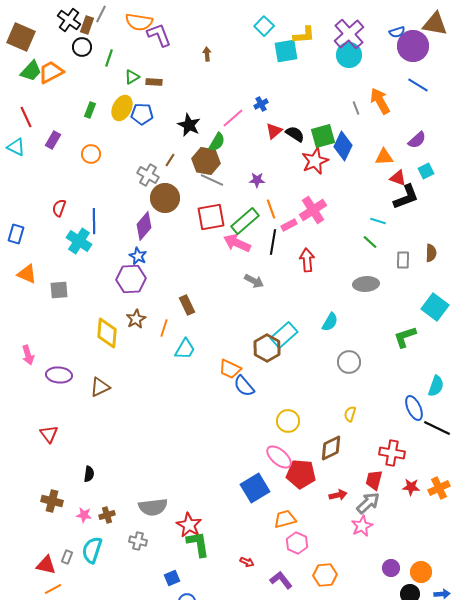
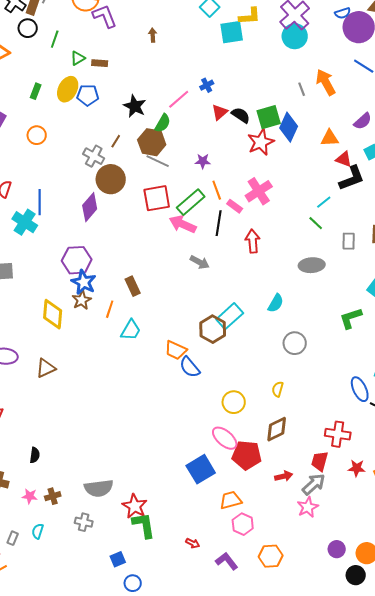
cyan line: (378, 221) -> (324, 202), turned -56
pink rectangle: (289, 225) -> (235, 206), turned 63
blue star: (138, 256) -> (84, 282), moved, size x1.4
yellow semicircle: (350, 414) -> (278, 389), moved
cyan semicircle: (92, 550) -> (38, 531), size x0.6

